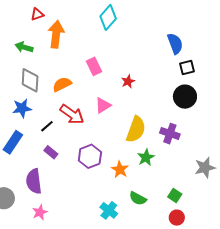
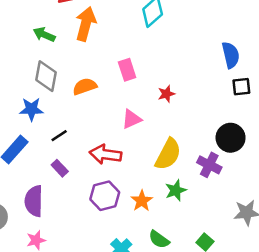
black circle: (185, 97) -> (231, 138), moved
red arrow: (72, 114) -> (105, 154), moved, turned 145
purple hexagon: (90, 156) -> (105, 196), moved

